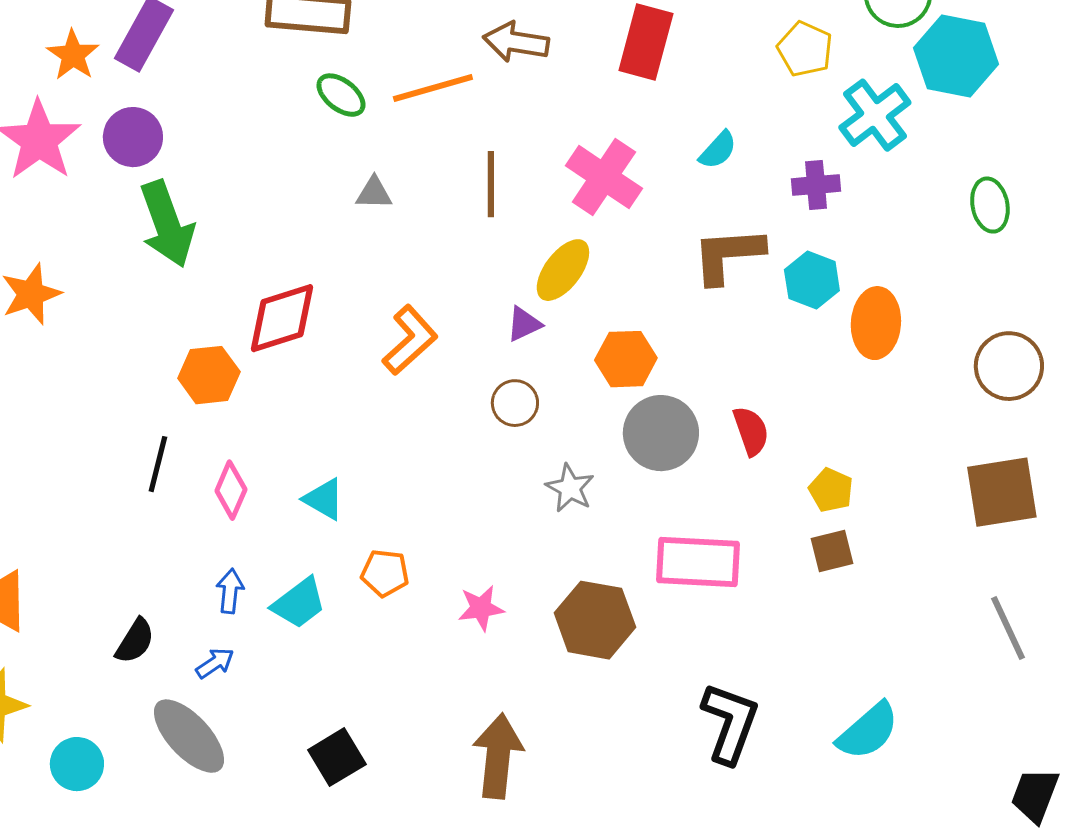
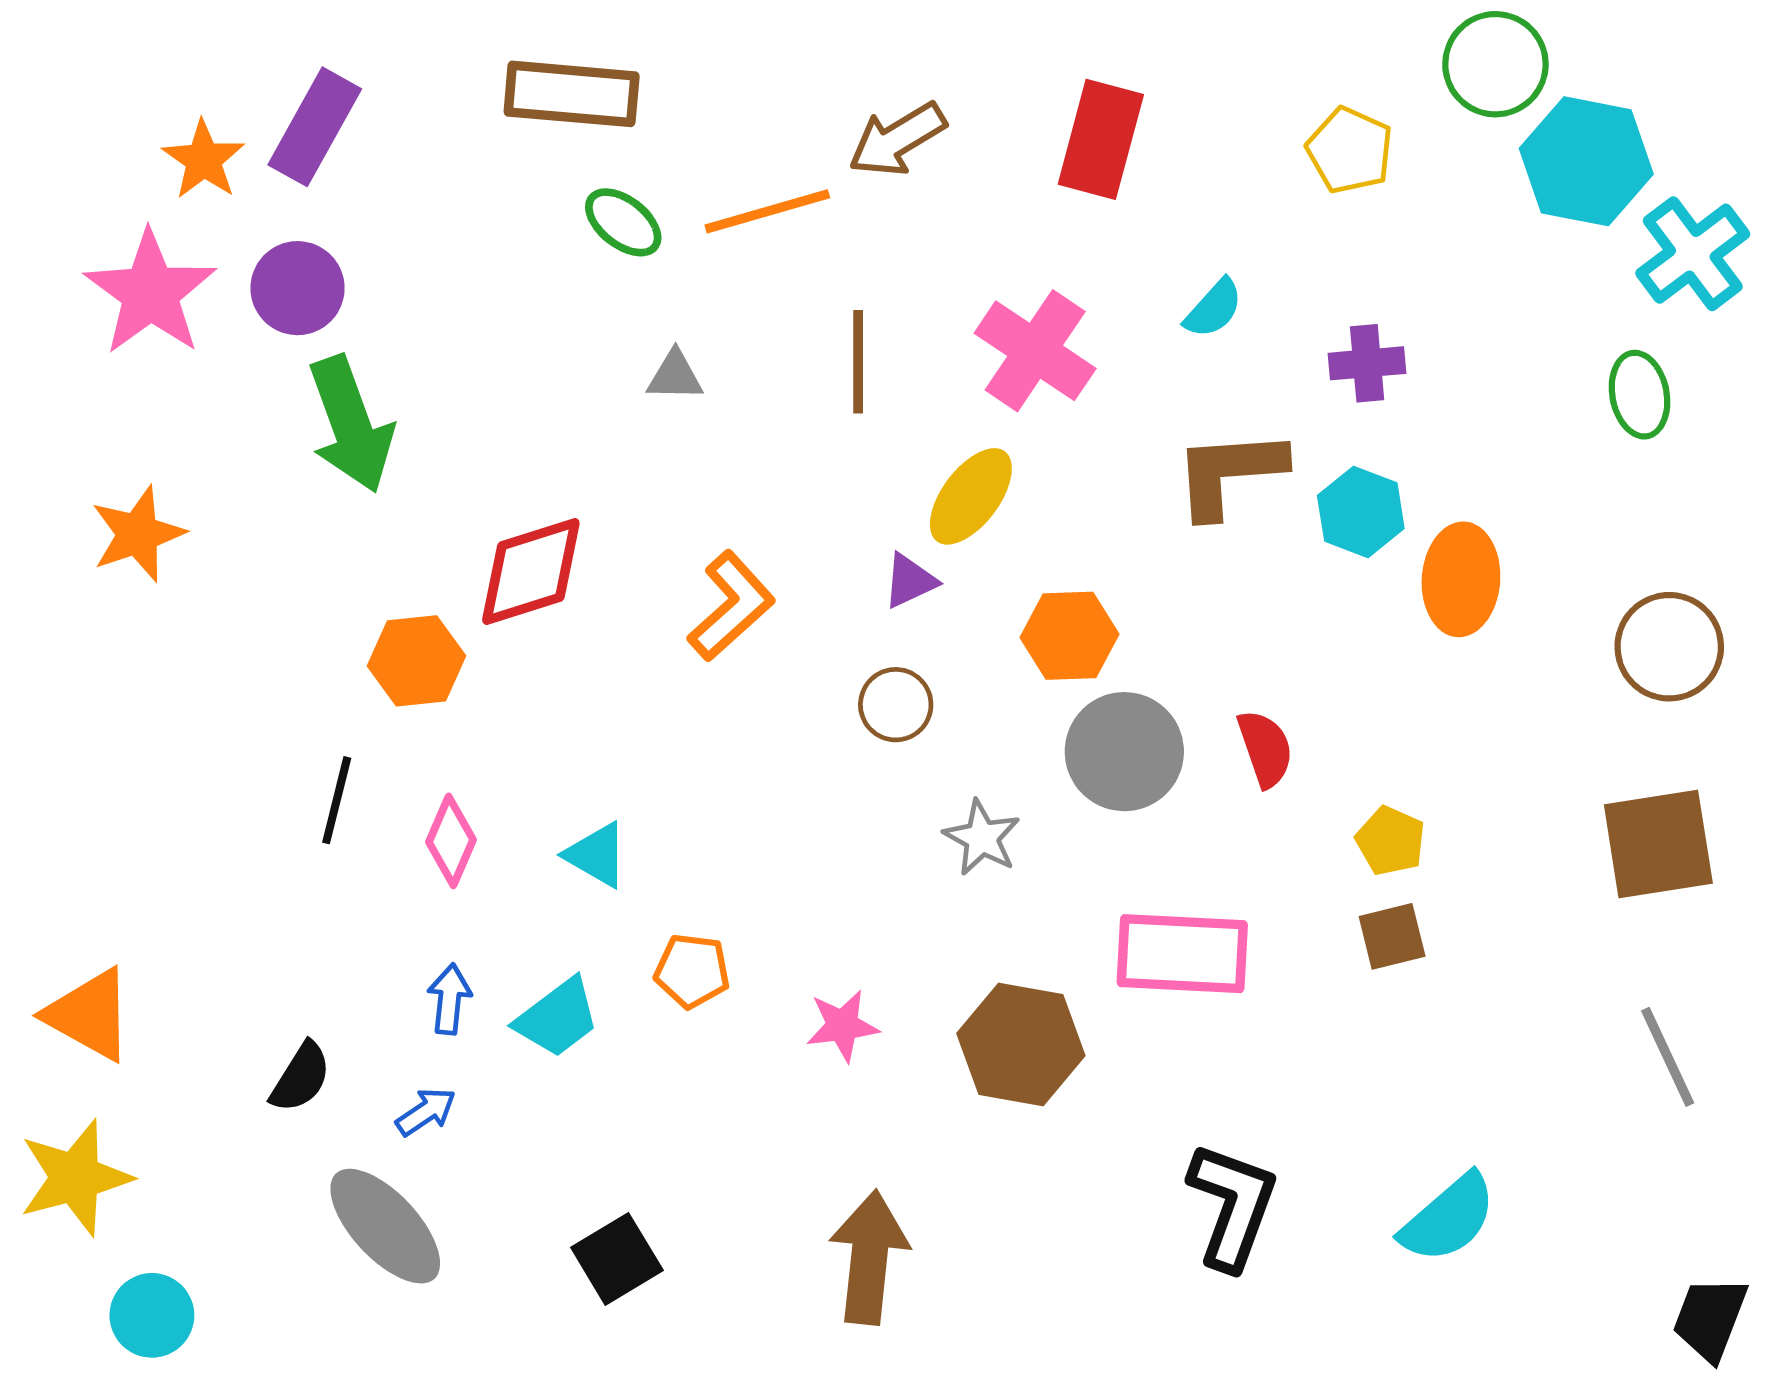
brown arrow: (516, 42) -> (897, 139), turned -40
cyan cross: (875, 115) -> (1693, 254), moved
cyan circle: (77, 764) -> (152, 1315), moved

